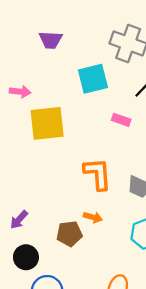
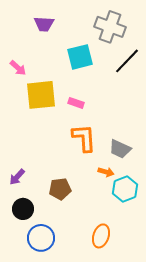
pink arrow: (20, 92) -> (18, 68), turned 36
pink rectangle: (121, 120) -> (76, 103), moved
orange arrow: (93, 217) -> (106, 172), moved

